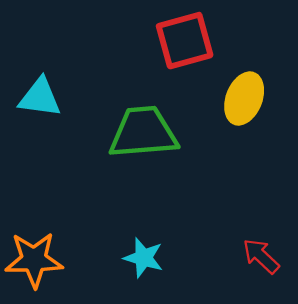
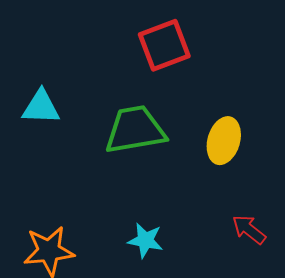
yellow ellipse: (244, 98) -> (224, 141), moved

